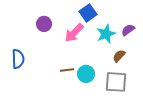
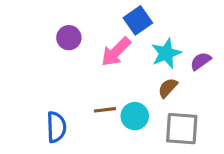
purple semicircle: (128, 30) -> (201, 61), moved
brown semicircle: (119, 56) -> (168, 88), moved
blue semicircle: (18, 59) -> (56, 127), moved

